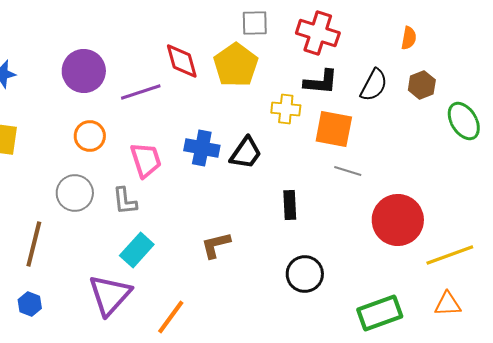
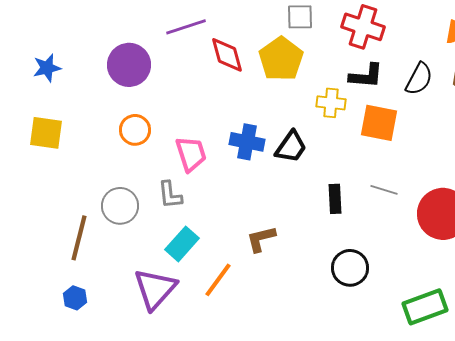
purple line: (141, 92) -> (186, 27), moved
gray line: (348, 171) -> (384, 190), moved
gray circle: (75, 193) -> (120, 206), moved
orange line: (171, 317) -> (218, 280), moved

